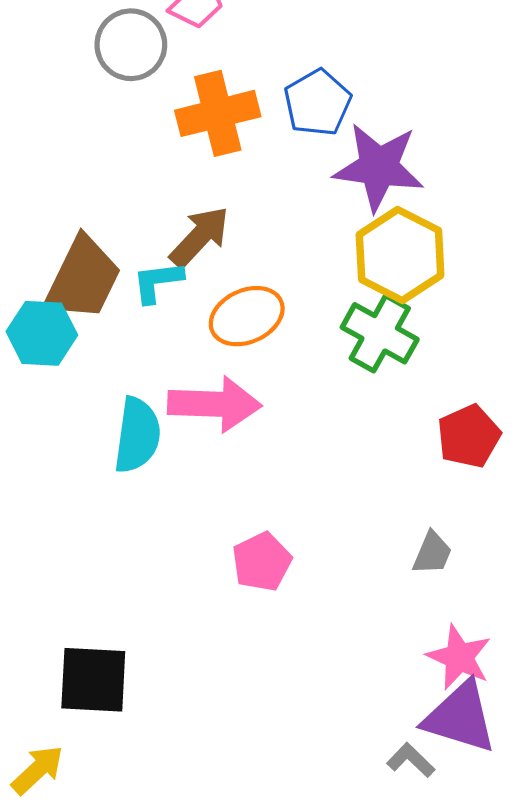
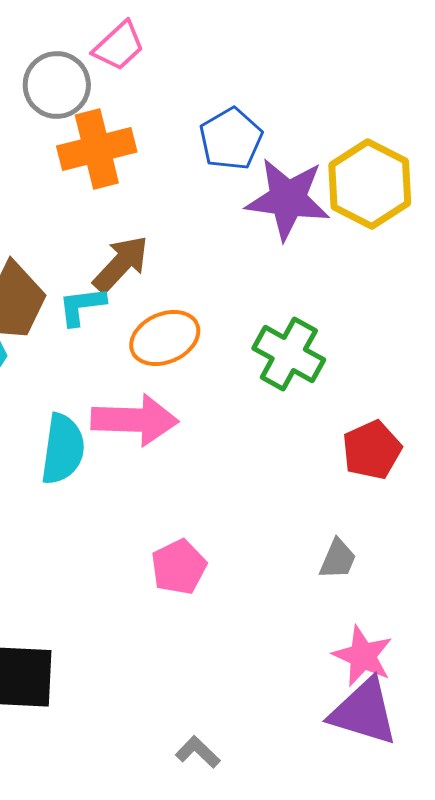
orange cross: (218, 113) -> (97, 149), moved
yellow hexagon: (400, 255) -> (370, 184), moved
gray L-shape: (411, 760) -> (198, 752), moved

